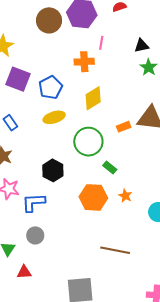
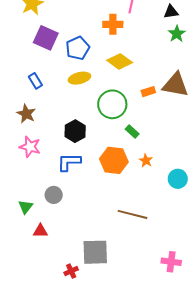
yellow diamond: (93, 98) -> (120, 61), turned 65
blue L-shape: (34, 203) -> (69, 162), moved

